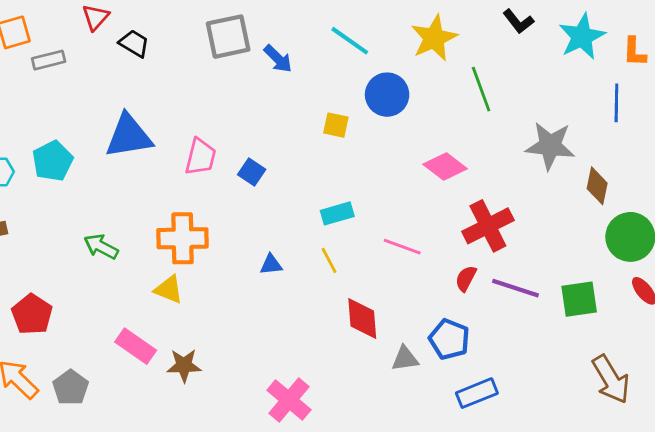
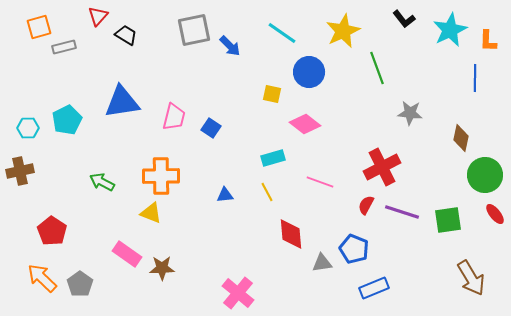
gray star: (550, 146) -> (410, 113), moved, size x0.7
pink diamond: (445, 166) -> (305, 124), moved

